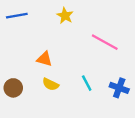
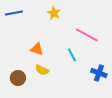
cyan line: (87, 83) -> (72, 55), moved
brown circle: (13, 88) -> (18, 78), moved

